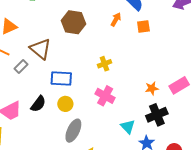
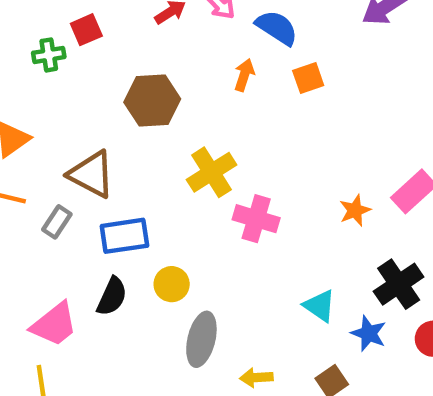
yellow cross: (104, 64) -> (212, 172), moved, size x1.5
blue rectangle: (61, 79) -> (124, 236), moved
pink cross: (105, 96) -> (256, 219), moved
black cross: (157, 115) -> (399, 284), moved

